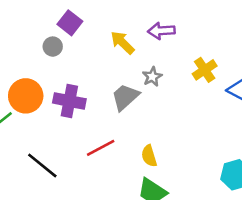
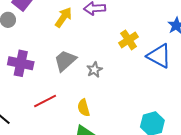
yellow arrow: (122, 43) -> (63, 17), turned 80
gray star: (152, 77) -> (94, 70), moved

